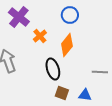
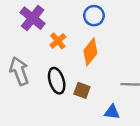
black ellipse: (53, 69) -> (57, 81), moved
brown square: (62, 93) -> (82, 90), moved

